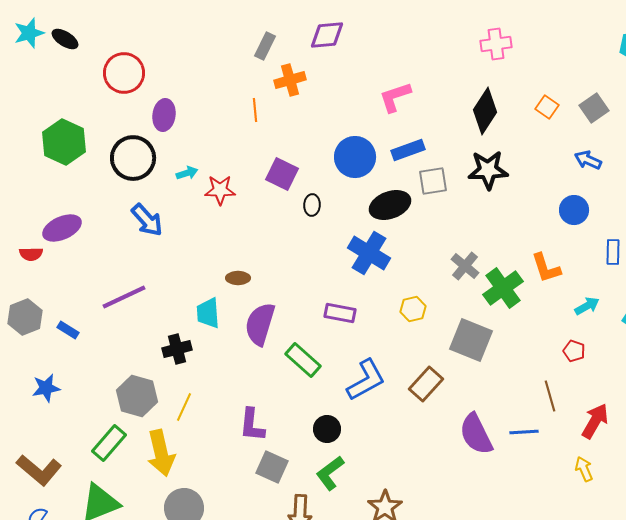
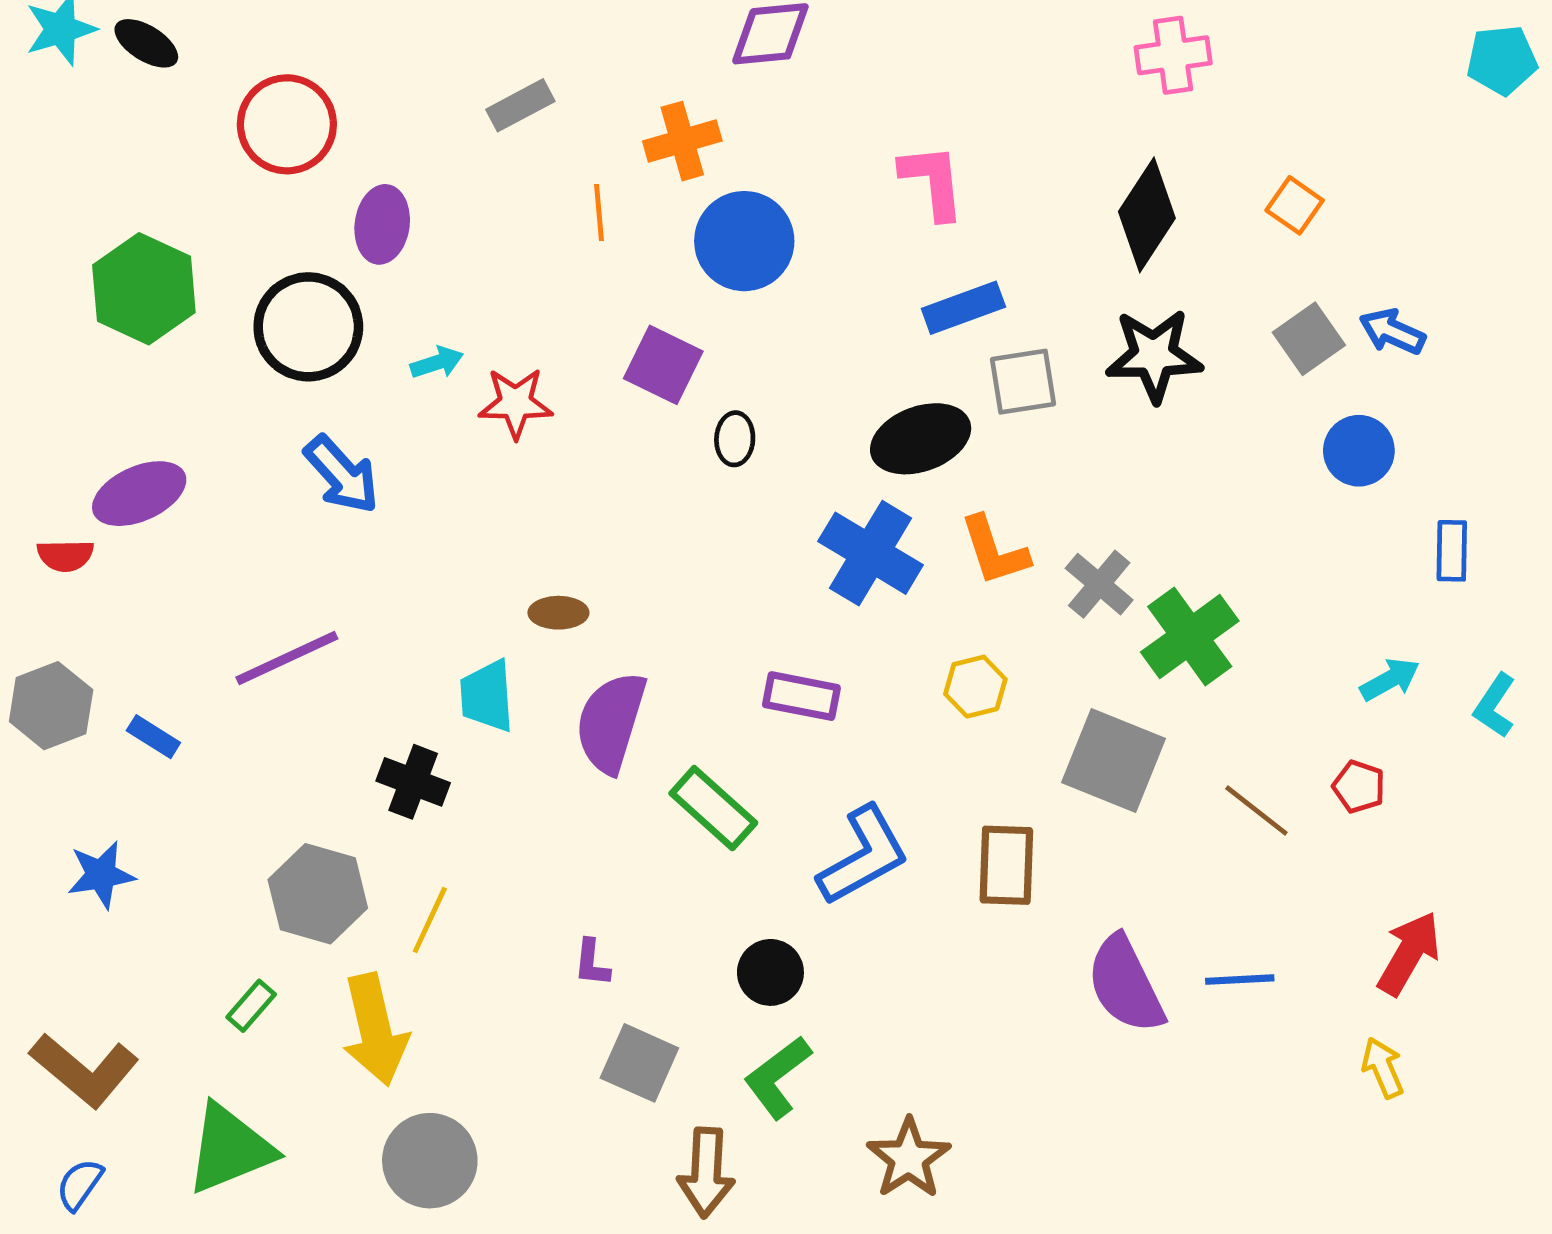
gray rectangle: (265, 46) -> (520, 105), moved, turned 36
pink L-shape: (395, 97) -> (932, 182), turned 102
gray square: (594, 108) -> (1309, 339), moved
blue circle: (355, 157) -> (744, 241), moved
orange L-shape: (546, 268) -> (994, 551), moved
black cross: (177, 349) -> (413, 782), turned 36
brown rectangle: (426, 384) -> (1006, 865), turned -40
brown line: (550, 396) -> (1256, 810), moved, turned -36
purple L-shape: (252, 425) -> (592, 963), size x0.6
green rectangle: (109, 443) -> (251, 1006), size x0.6

